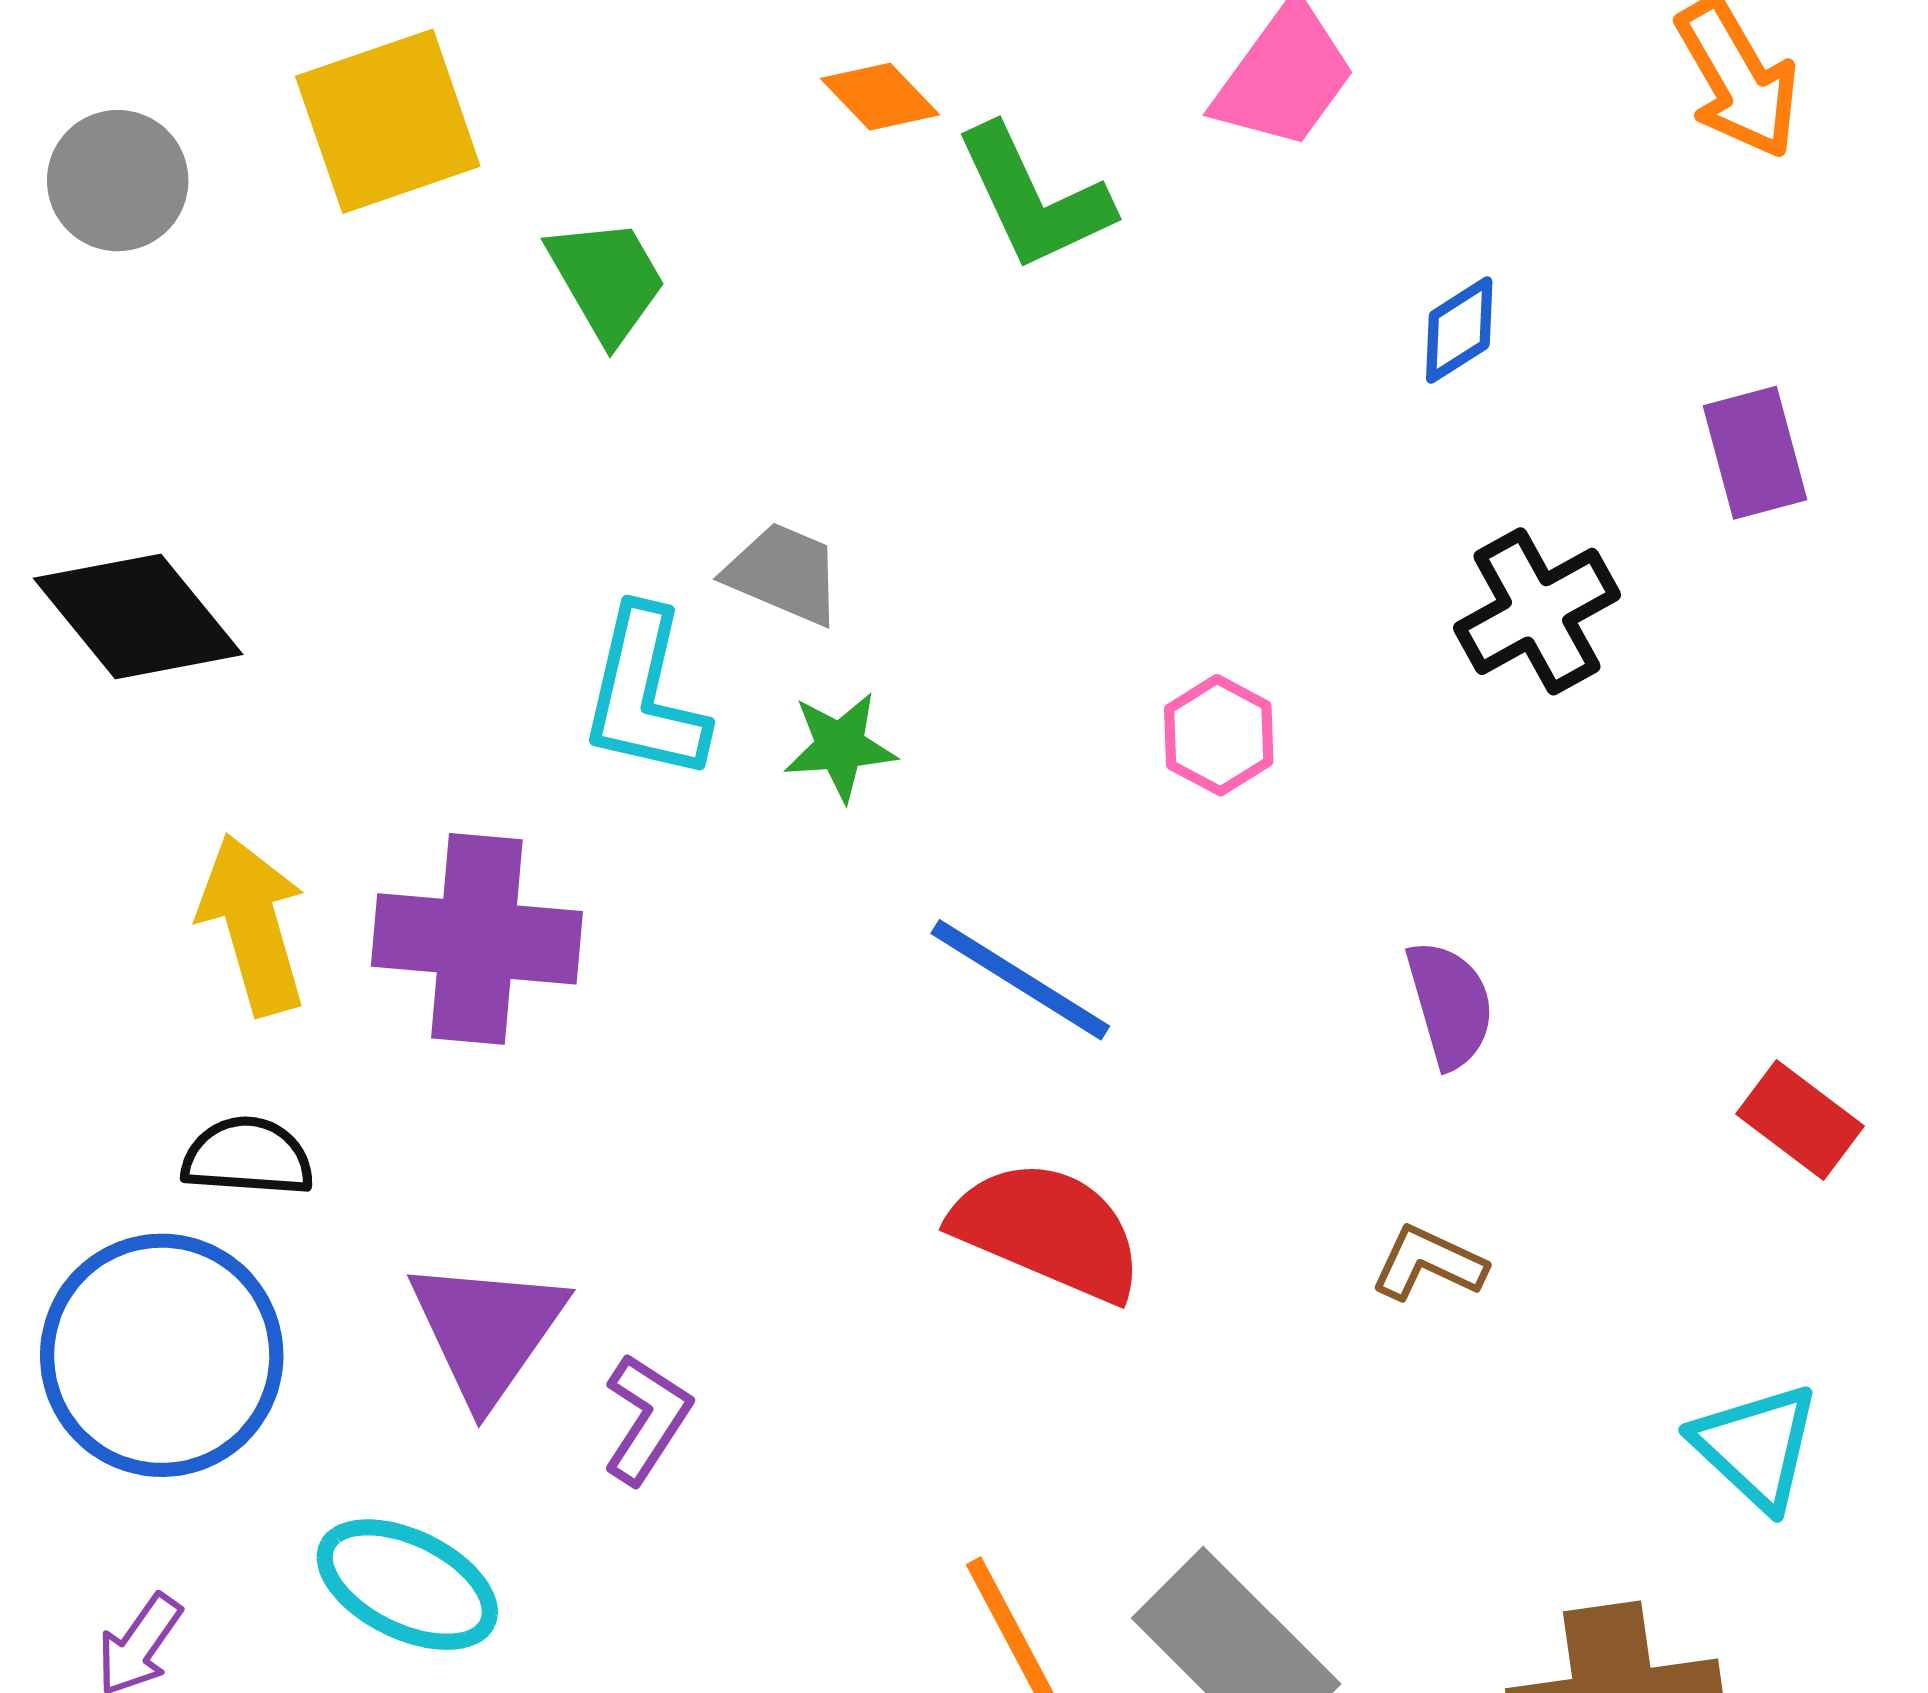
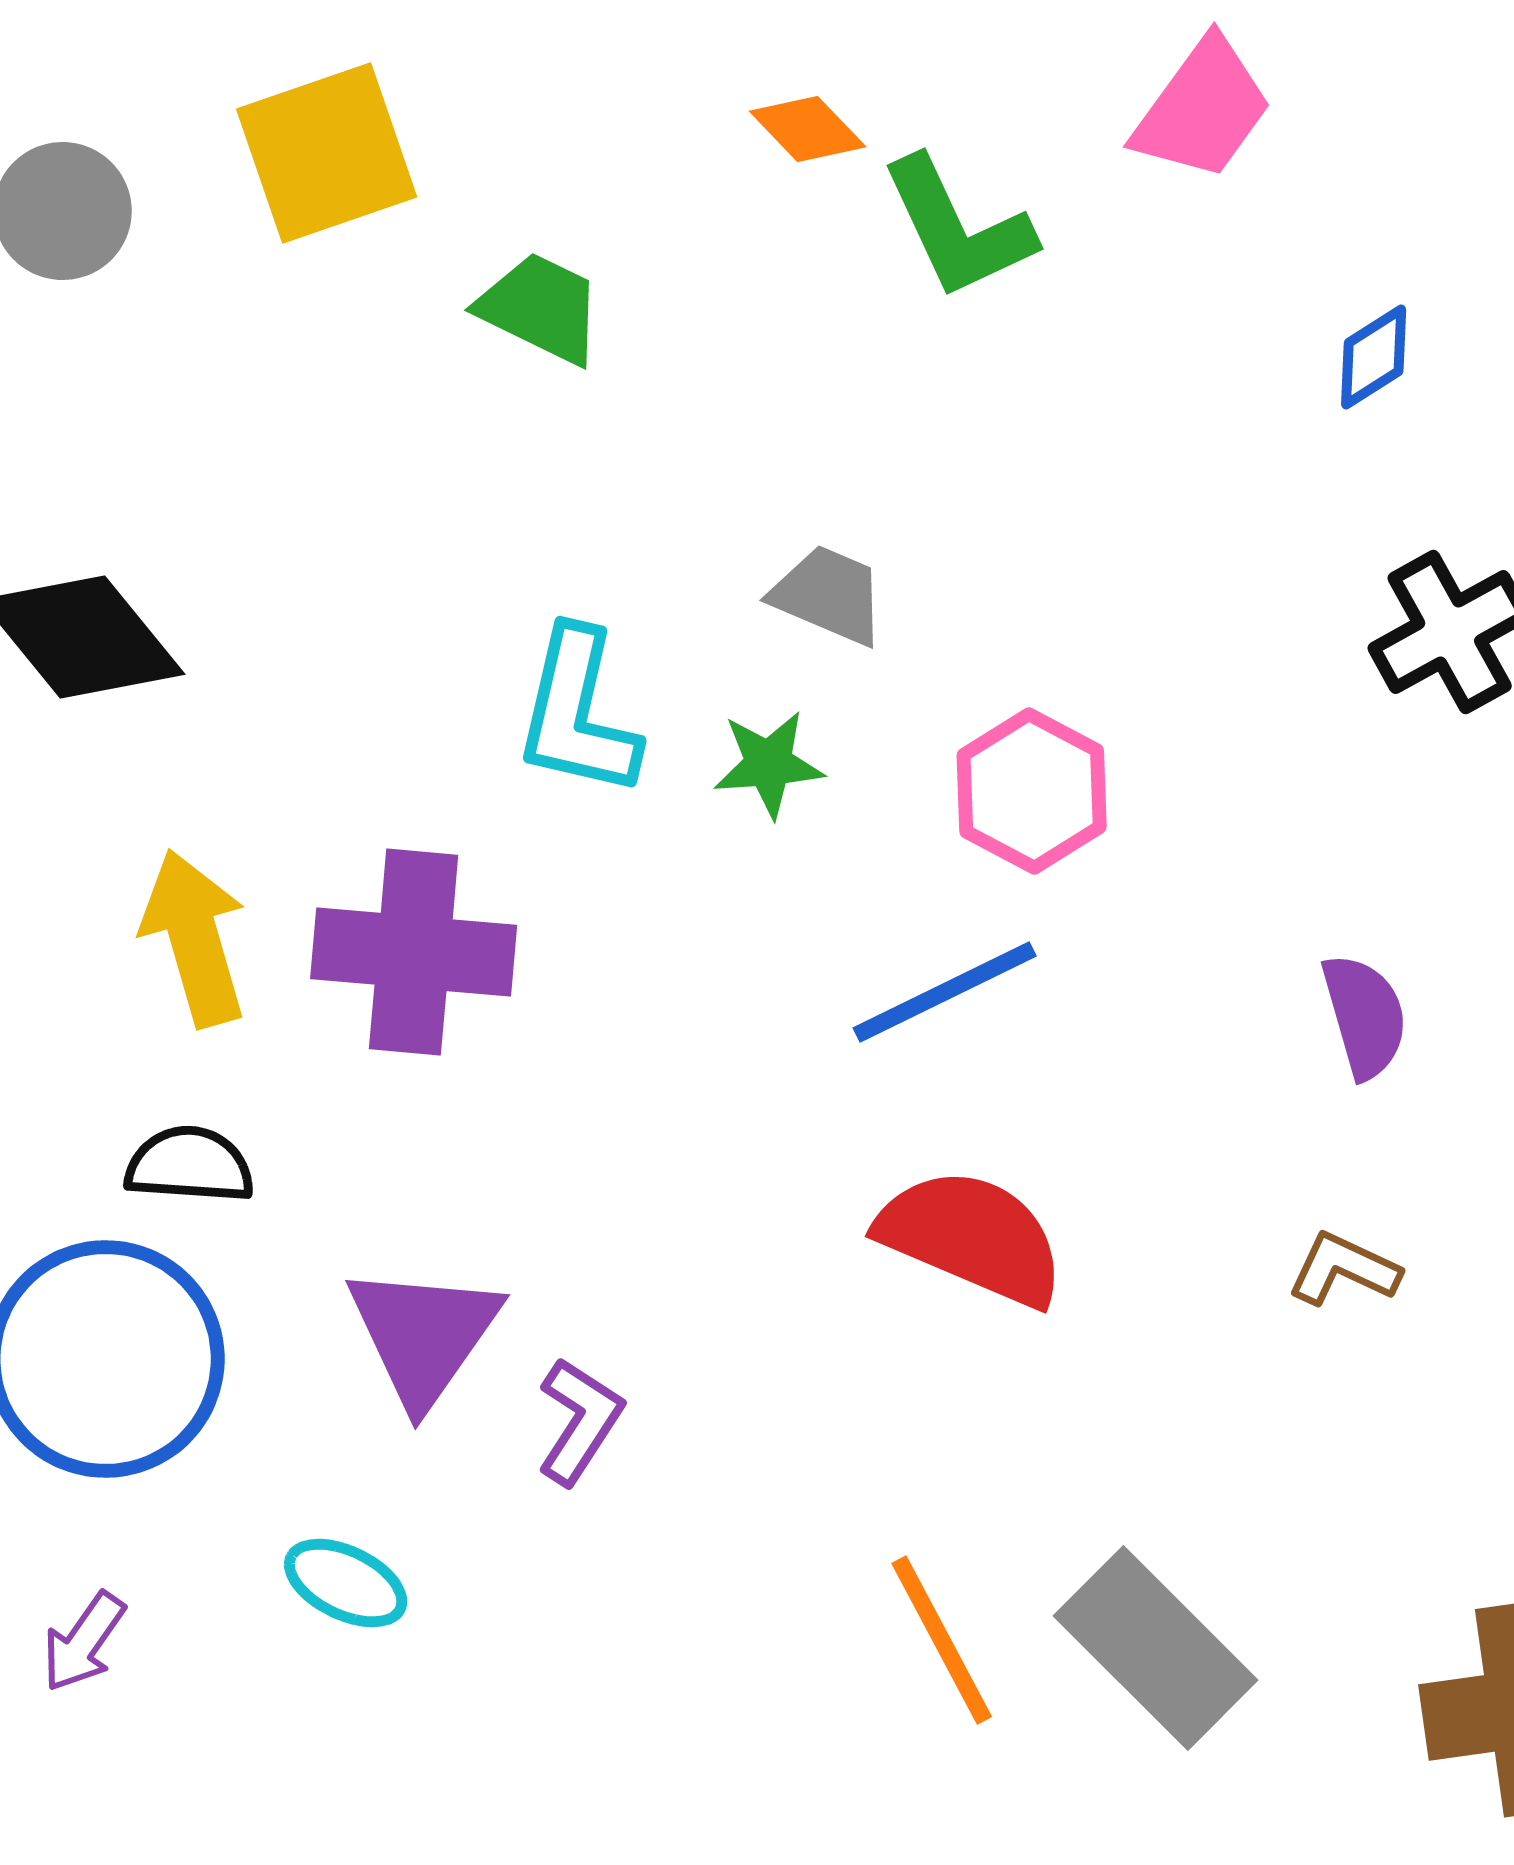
green trapezoid: (607, 280) -> (541, 308), turned -34
gray trapezoid: (784, 574) -> (829, 595), moved
pink hexagon: (1219, 735) -> (1032, 791), moved, size x1.4
blue line: (1020, 980) -> (945, 992), turned -58
cyan ellipse: (407, 1585) -> (346, 1583), size x0.7

